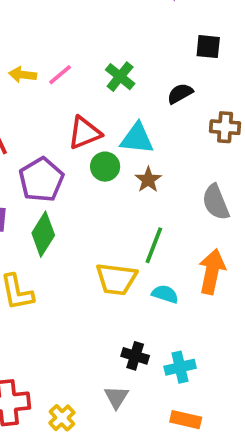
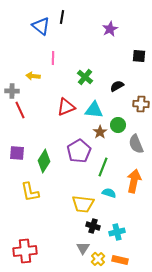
black square: (208, 47) -> (139, 56), moved
pink line: (60, 75) -> (53, 58), moved, turned -48
green circle: (105, 167) -> (118, 125), moved
purple pentagon: (41, 180) -> (79, 151), moved
yellow trapezoid: (116, 279) -> (83, 204), moved
yellow cross: (62, 418) -> (98, 259), moved

